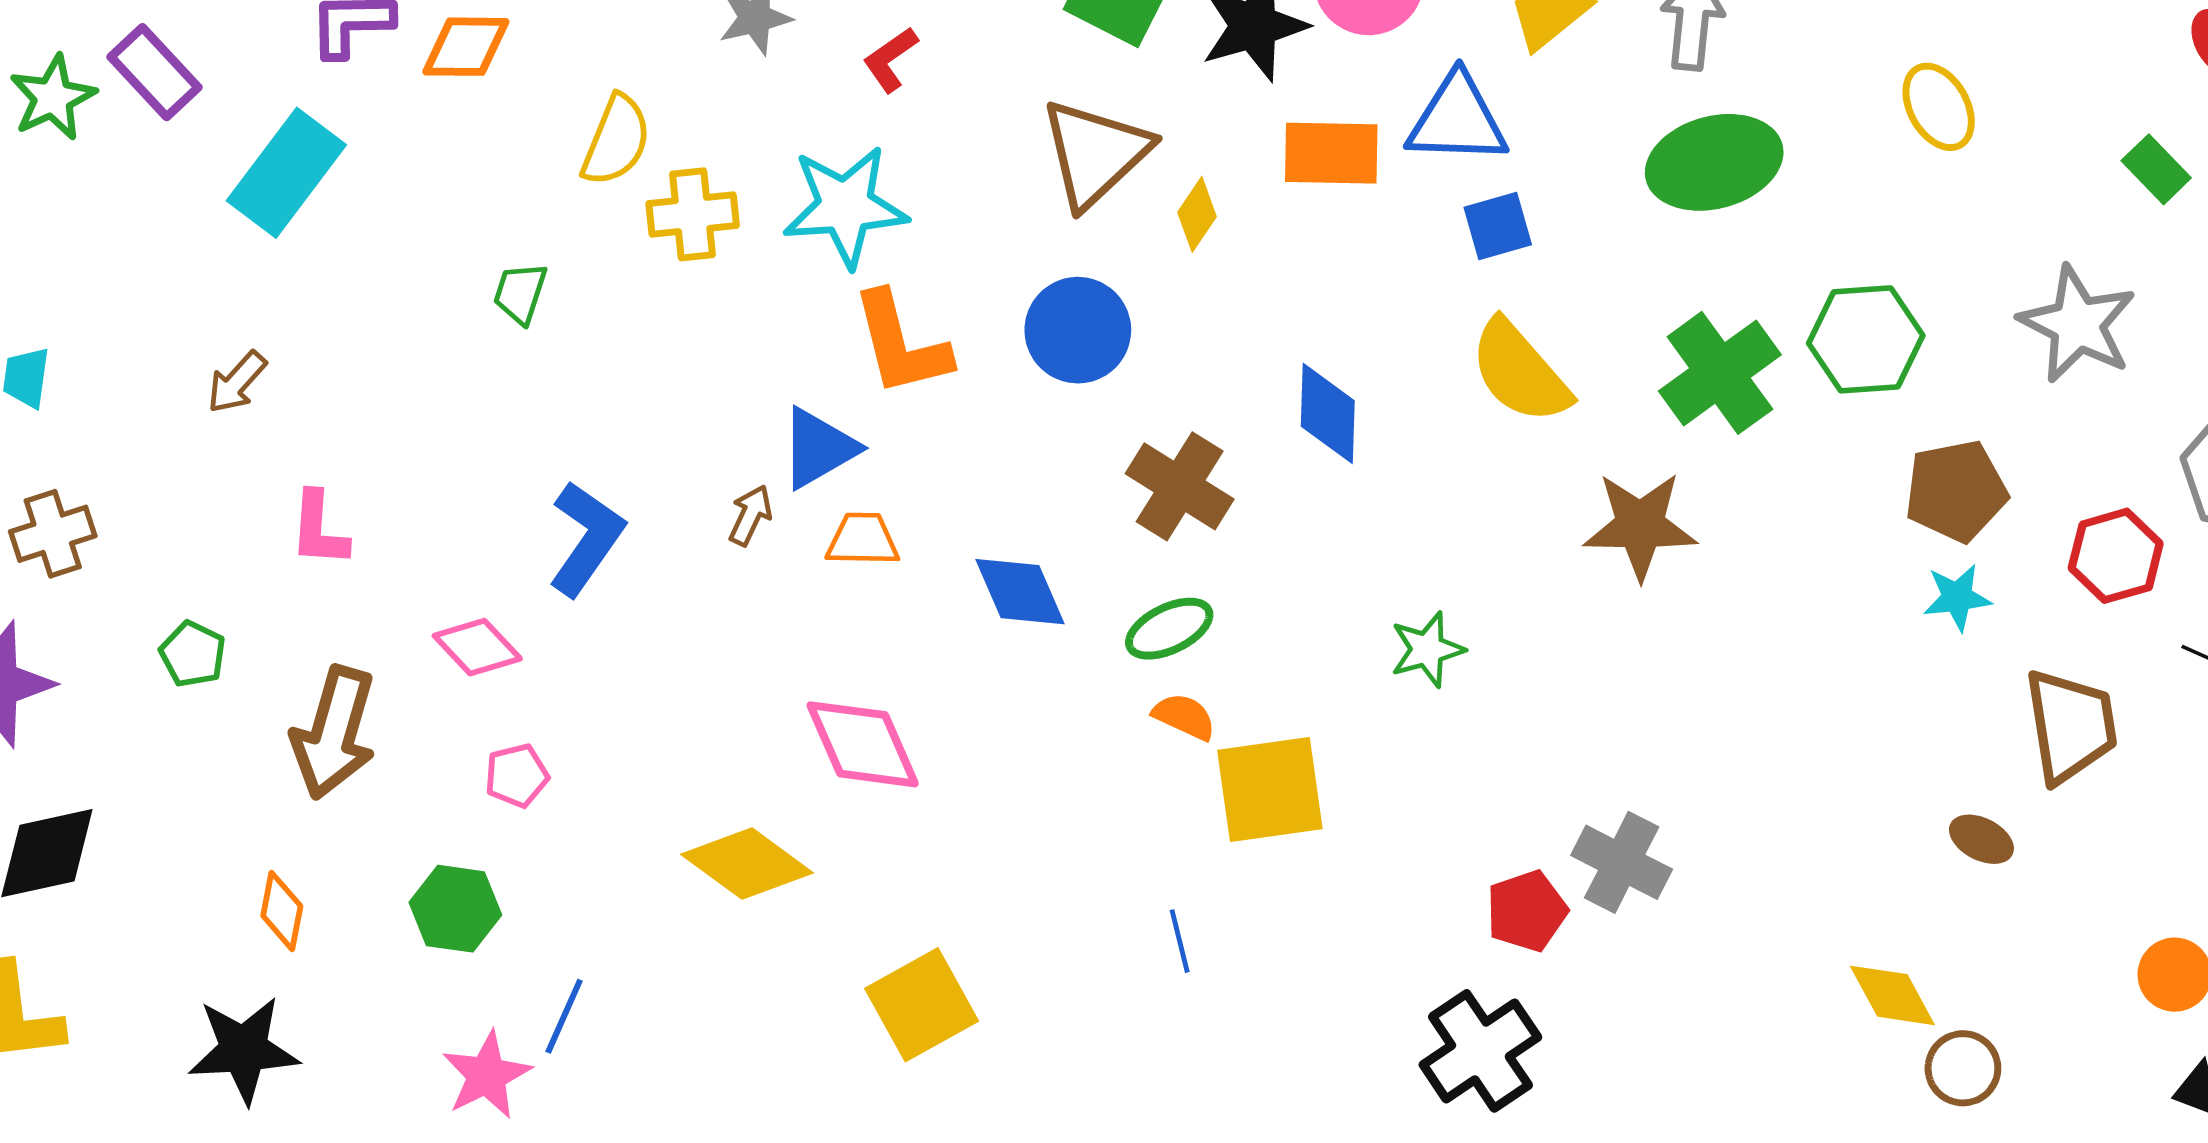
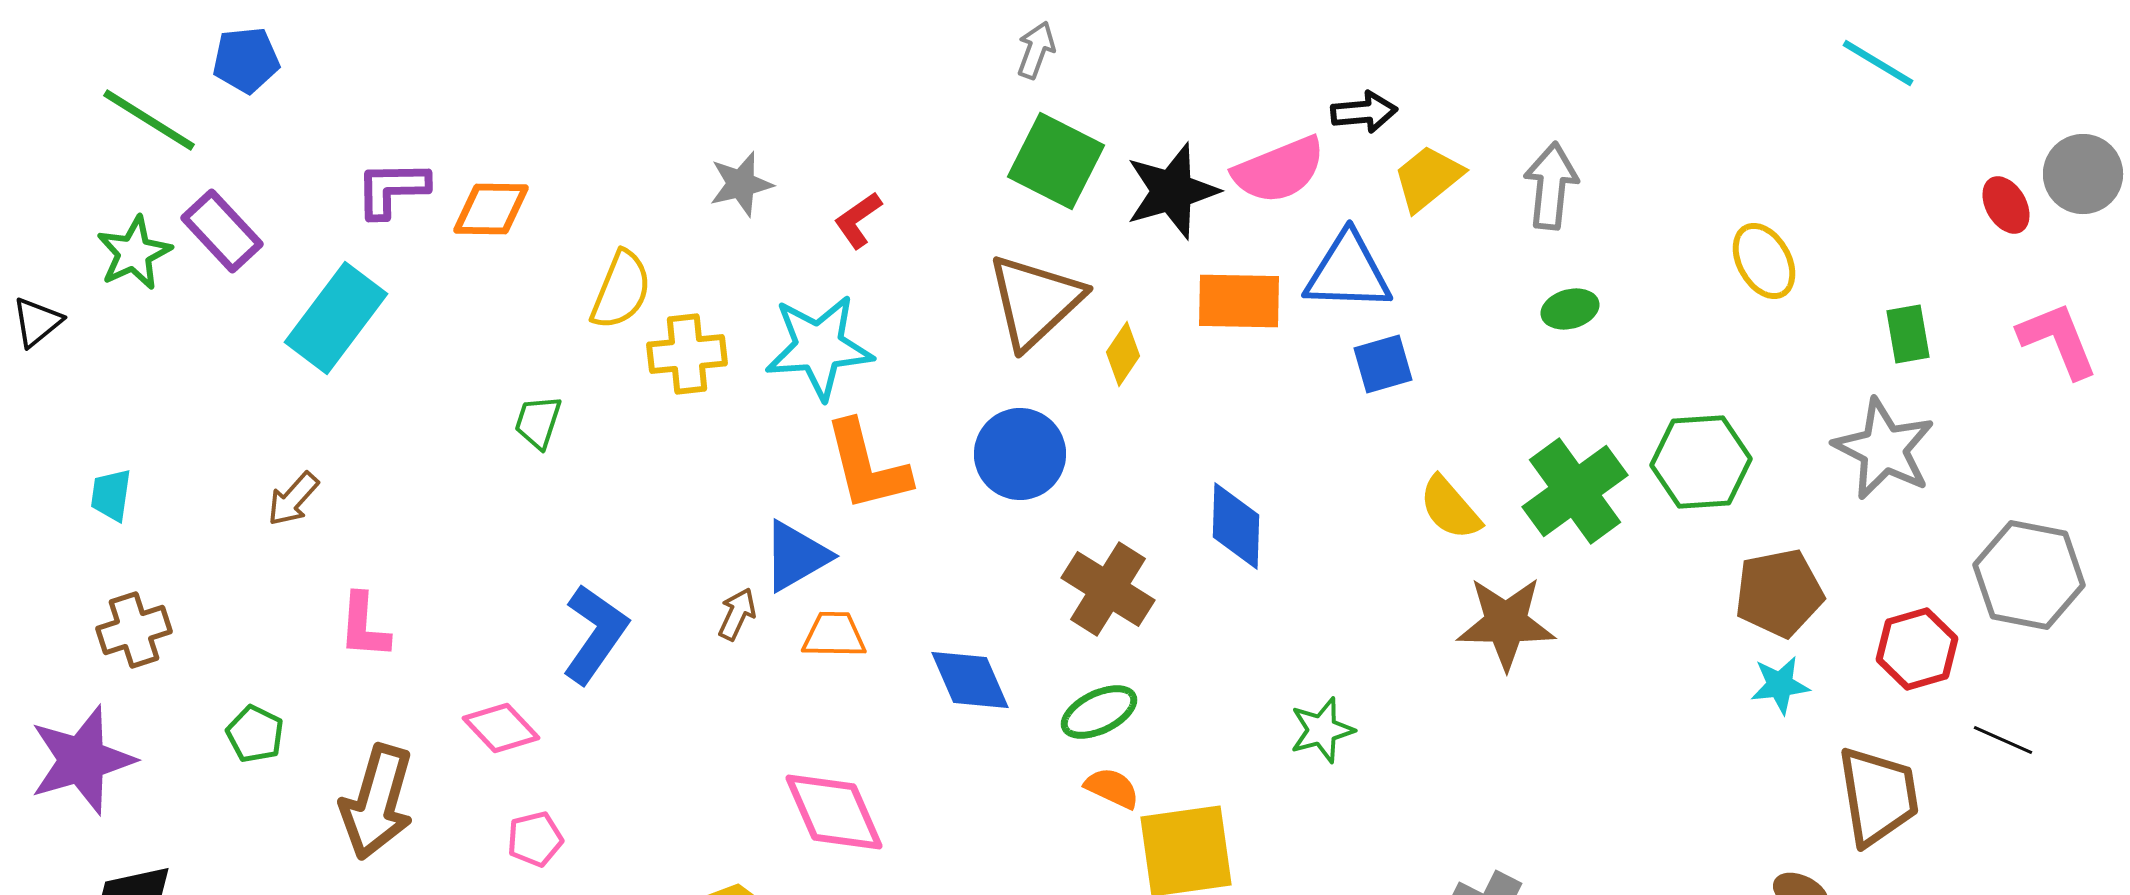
green ellipse: (1714, 162) -> (1570, 309), size x0.5
green rectangle: (2156, 169) -> (1908, 334), moved, turned 34
yellow semicircle: (1520, 372) -> (1450, 508), moved, size x0.7

